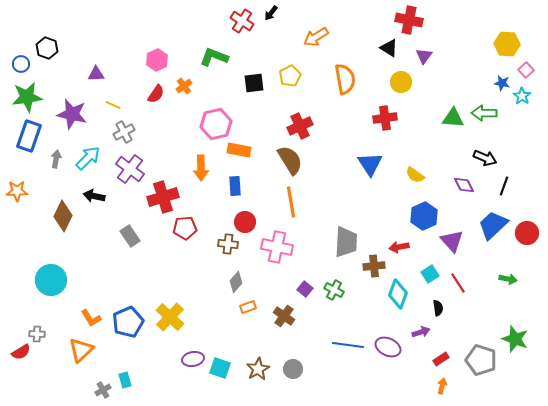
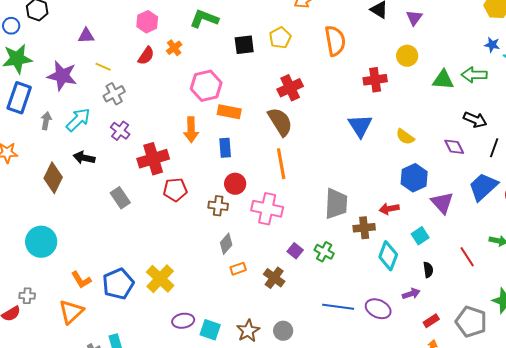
yellow circle: (401, 82) -> (407, 56), moved
purple cross: (130, 169) -> (120, 131), size x0.7
red line: (458, 283) -> (467, 257), moved

